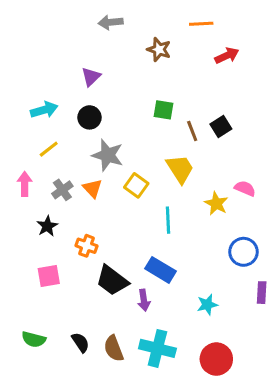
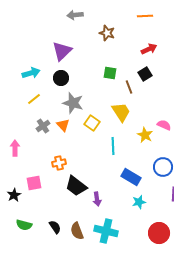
orange line: (201, 24) -> (145, 16), moved
red arrow: (227, 56) -> (149, 49), moved
purple triangle: (91, 77) -> (62, 51), size x1.5
black square: (221, 126) -> (145, 74), moved
pink arrow: (25, 184) -> (15, 148), moved
black star: (47, 226) -> (14, 195), moved
orange cross: (86, 246) -> (59, 163), turned -32
blue rectangle: (160, 270) -> (131, 177), moved
red circle: (216, 359) -> (159, 233), moved

